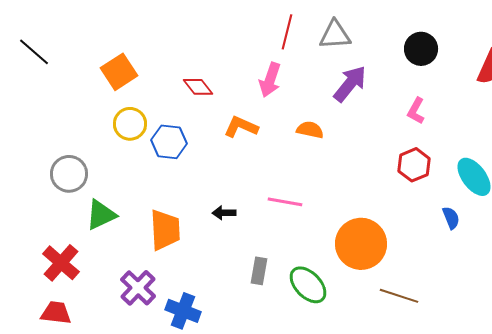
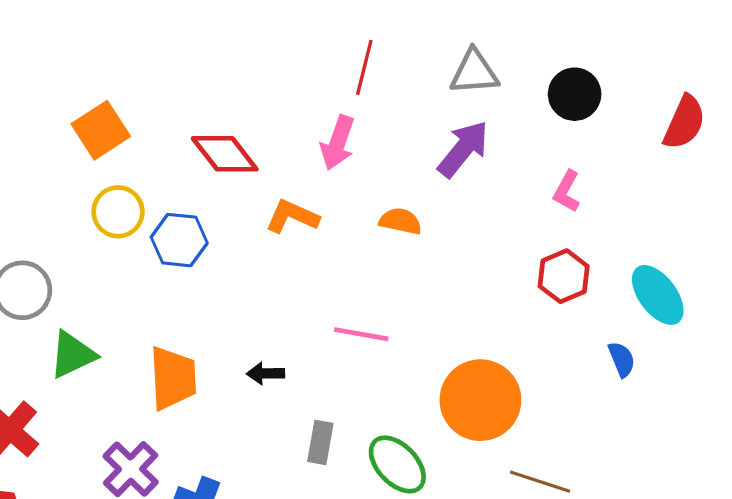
gray triangle: (335, 35) -> (474, 72), moved
red diamond: (198, 87) -> (225, 154), size x1.4
black arrow: (224, 213) -> (266, 373), moved

